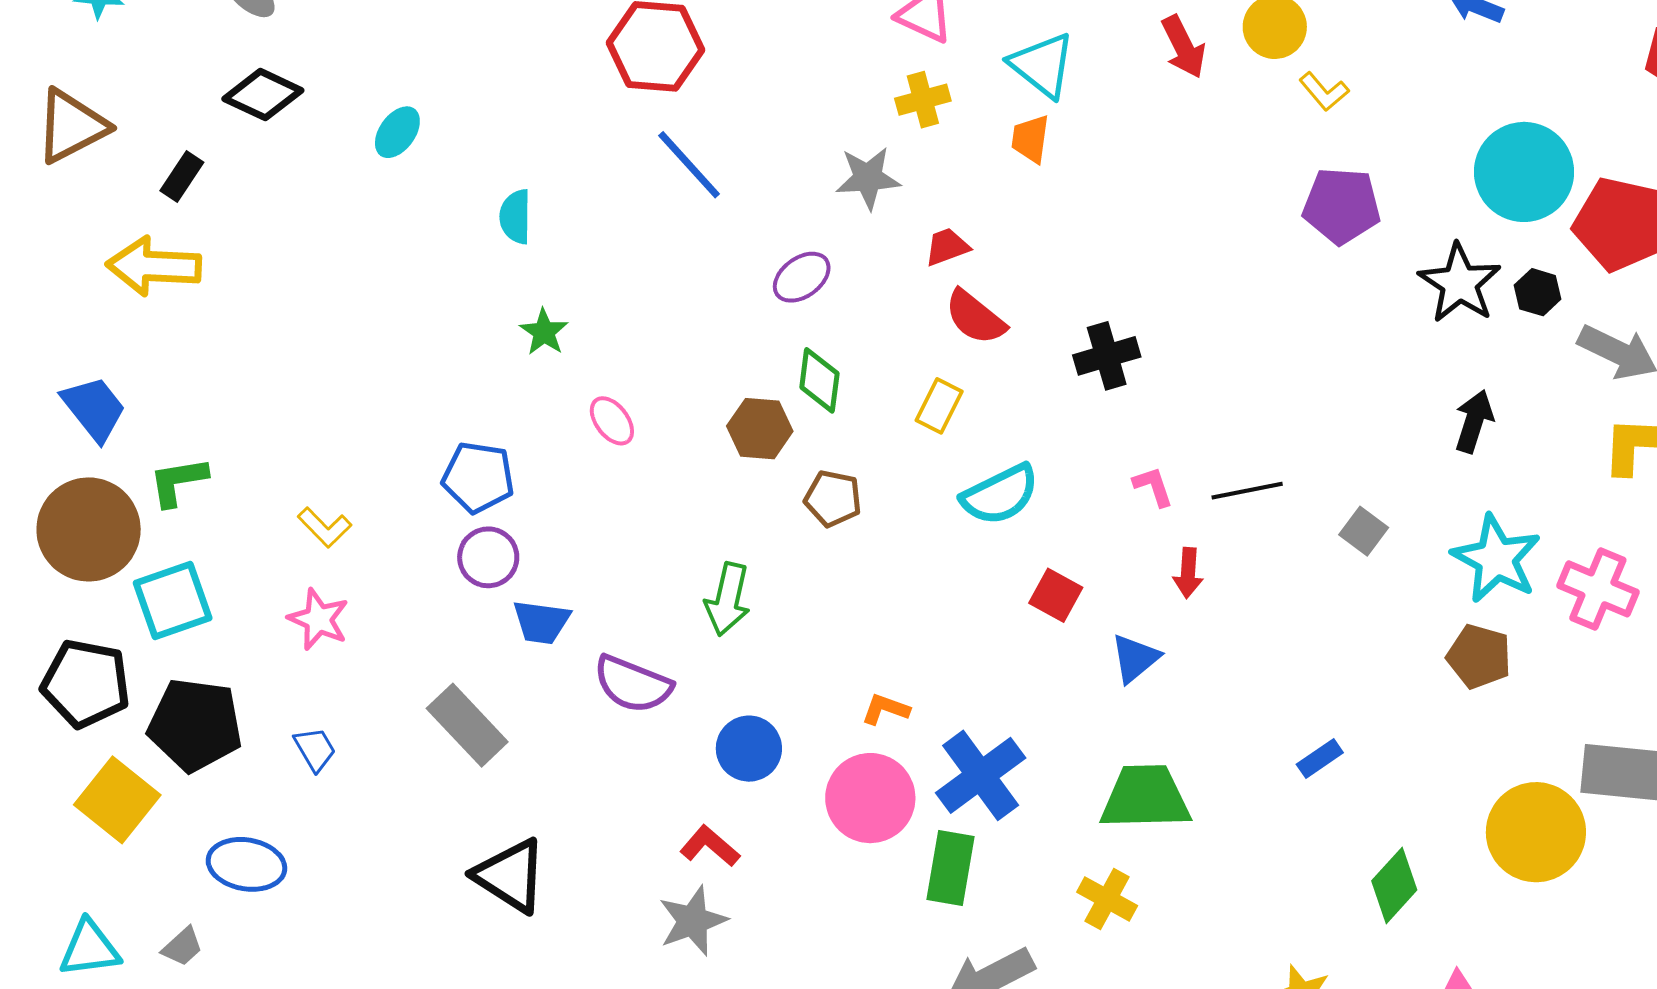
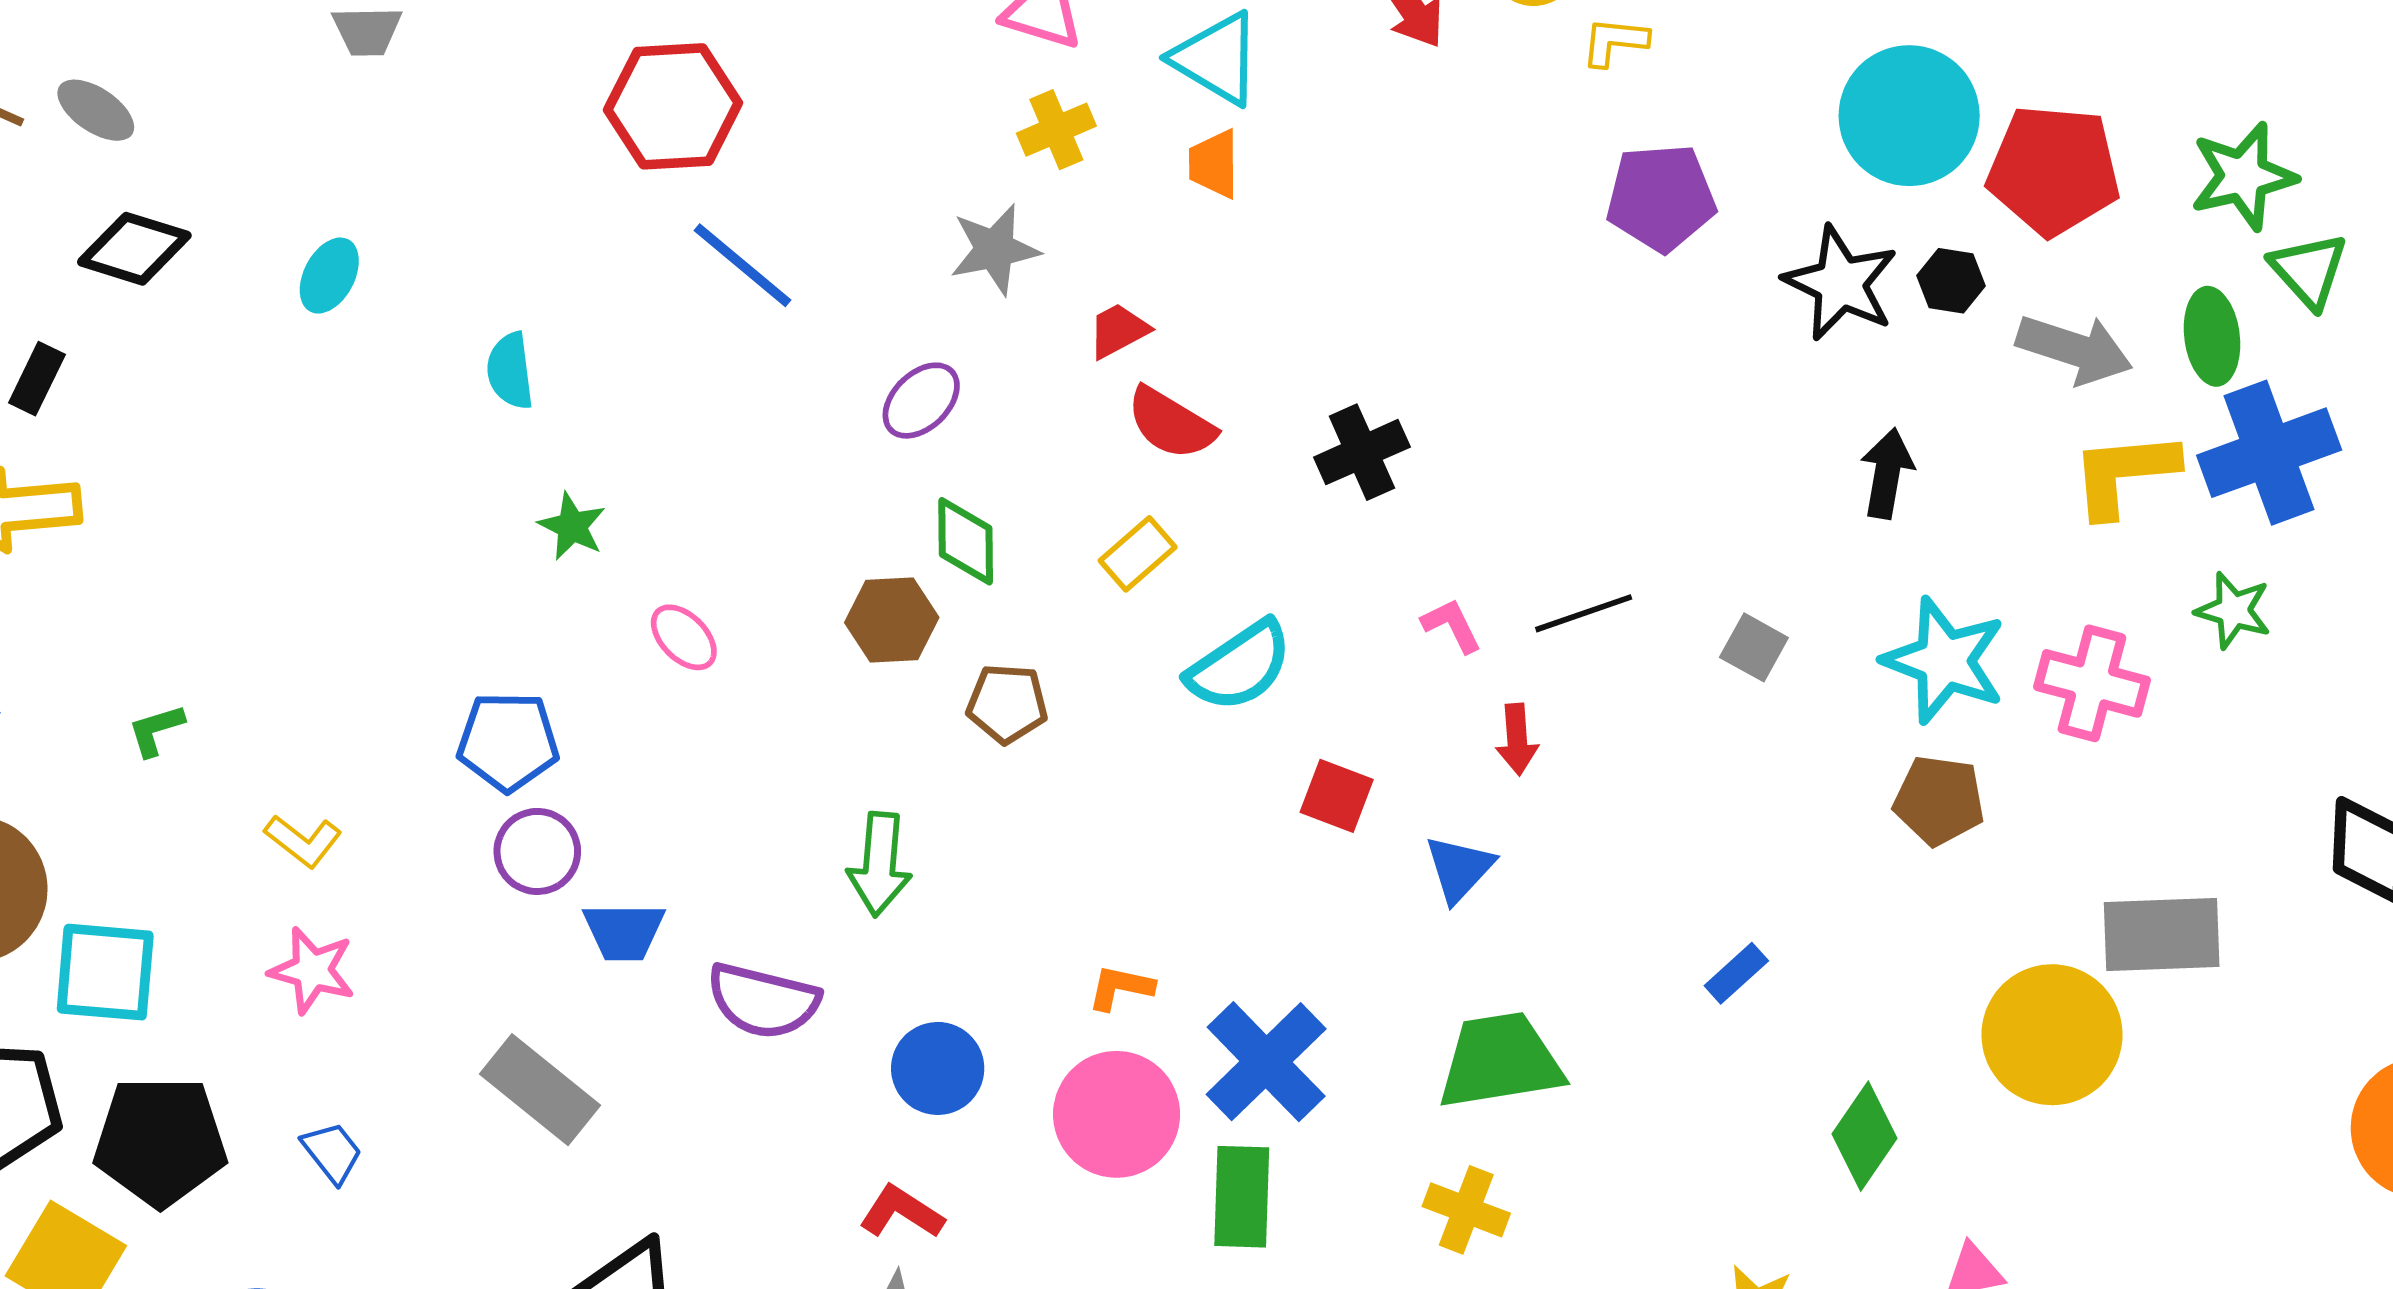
yellow L-shape: (1324, 92) -> (1615, 42), turned 144
yellow rectangle: (939, 406) -> (1138, 554), turned 30
green L-shape: (178, 482) -> (156, 730), moved, size x0.7
cyan square: (173, 600) -> (105, 972), turned 32

